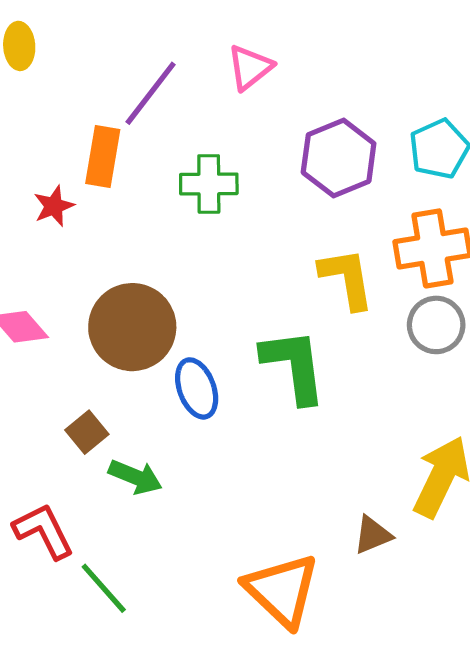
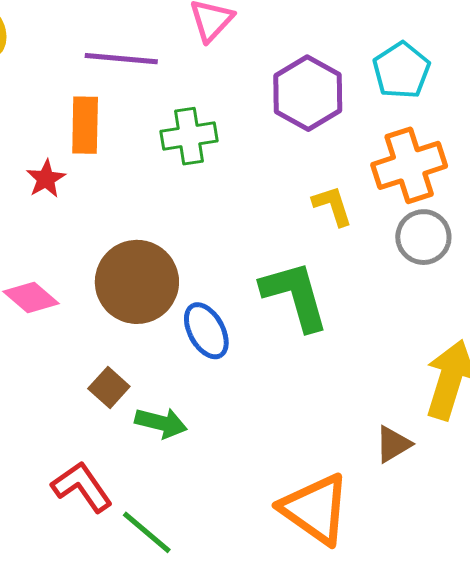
purple line: (151, 93) -> (121, 59), turned 66
yellow L-shape: (347, 278) -> (332, 206), size x0.7

